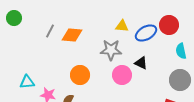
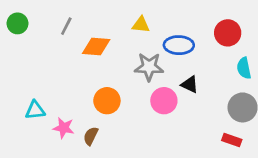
yellow triangle: (122, 26) -> (141, 25), moved
gray line: (50, 31) -> (66, 26), moved
blue ellipse: (146, 33) -> (179, 45), moved, turned 30

